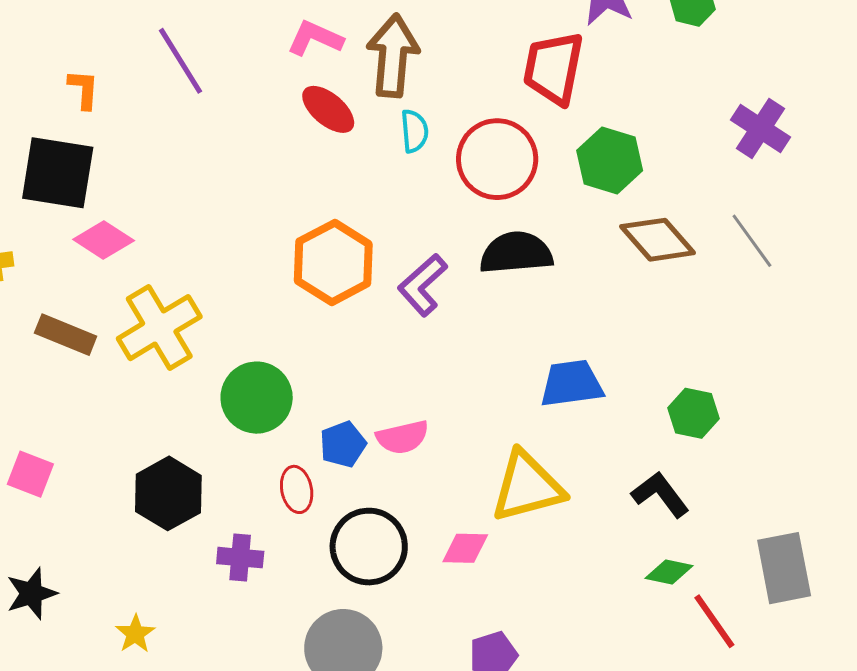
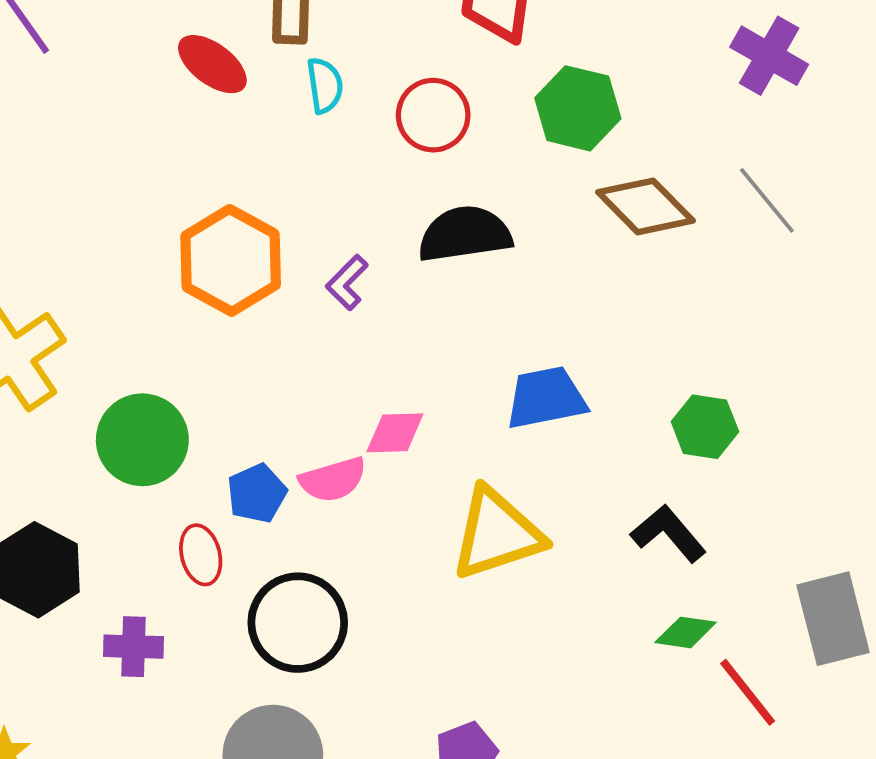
red circle: (497, 159) -> (433, 115), size x0.7
purple L-shape: (423, 285) -> (347, 282), size x0.7
pink diamond: (465, 548) -> (395, 433), moved

